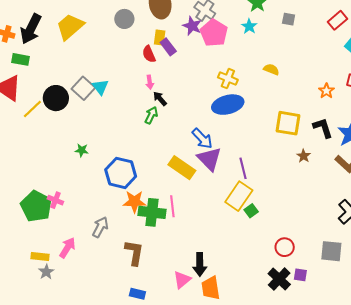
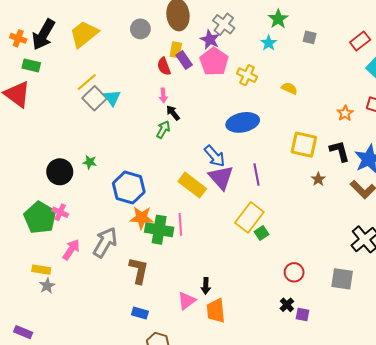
pink pentagon: (214, 33) -> (214, 62), moved
yellow cross: (228, 79) -> (247, 75), moved
black circle: (56, 98) -> (60, 172), moved
yellow line: (32, 109) -> (87, 82), moved
purple line: (243, 168) -> (256, 174), moved
gray arrow: (100, 227) -> (105, 242), size x1.4
pink arrow: (67, 248) -> (71, 250), moved
black arrow: (200, 264) -> (206, 286), size x0.7
purple square: (300, 275) -> (303, 315), moved
black cross: (279, 279) -> (287, 305), size x0.6

